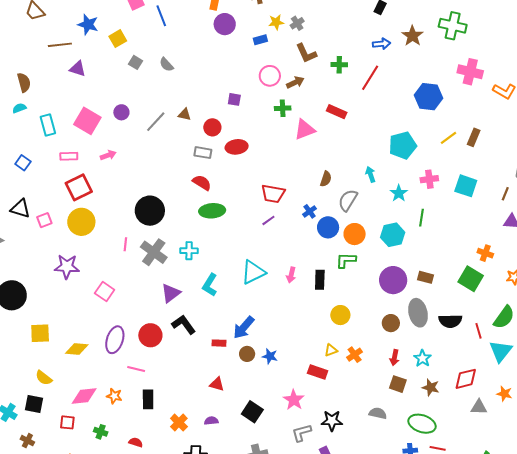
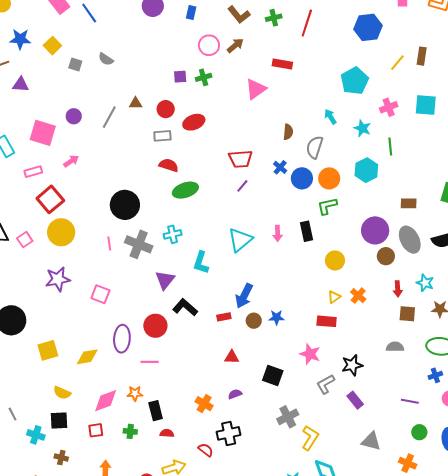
blue rectangle: (260, 40) -> (191, 12), turned -48
green cross: (283, 108) -> (204, 77), moved
purple circle: (393, 280) -> (375, 230), moved
black rectangle: (148, 399) -> (156, 411), moved

